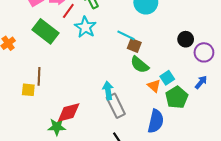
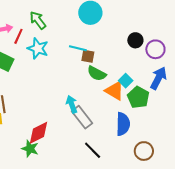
blue arrow: (201, 82) -> (158, 78), size x1.6
orange triangle: (154, 86) -> (115, 91), size x1.5
green star: (57, 127) -> (30, 149), turned 30

